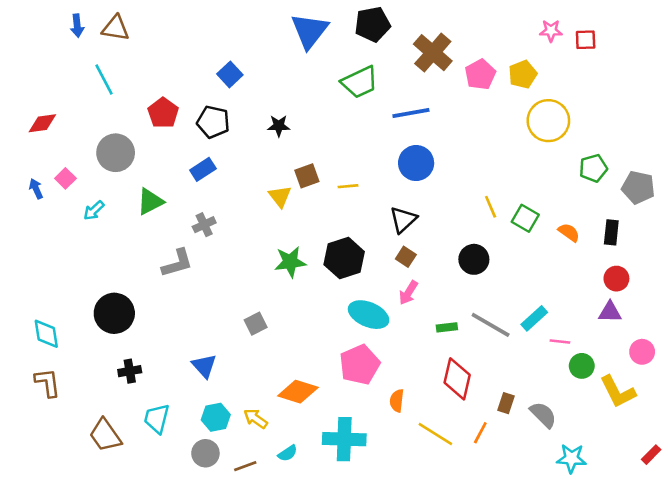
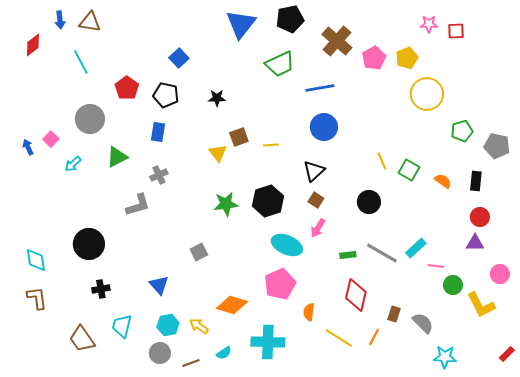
red diamond: (42, 123) -> (33, 45), moved, turned -30
blue rectangle: (203, 169) -> (158, 132), turned -48

